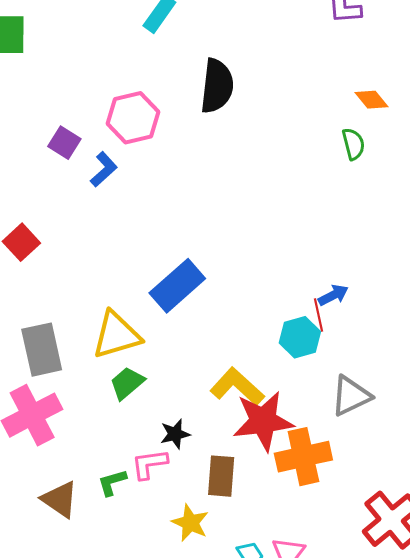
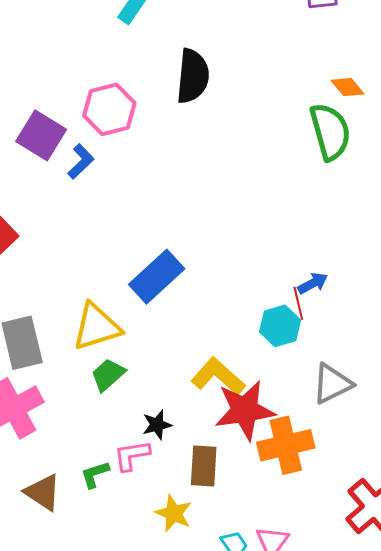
purple square: (64, 143) -> (41, 135), size x1.5
green semicircle: (353, 144) -> (330, 132), size x1.8

